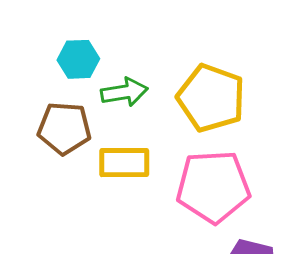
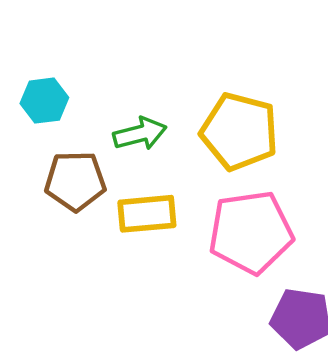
cyan hexagon: (78, 59) -> (44, 101), moved

